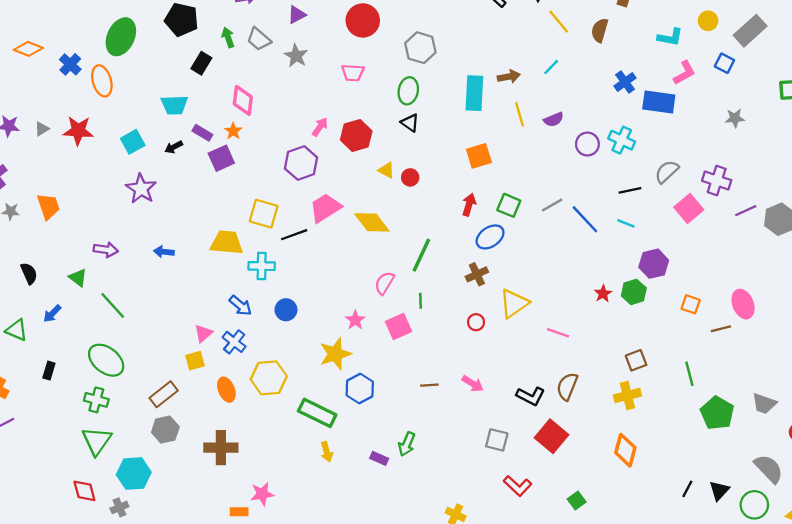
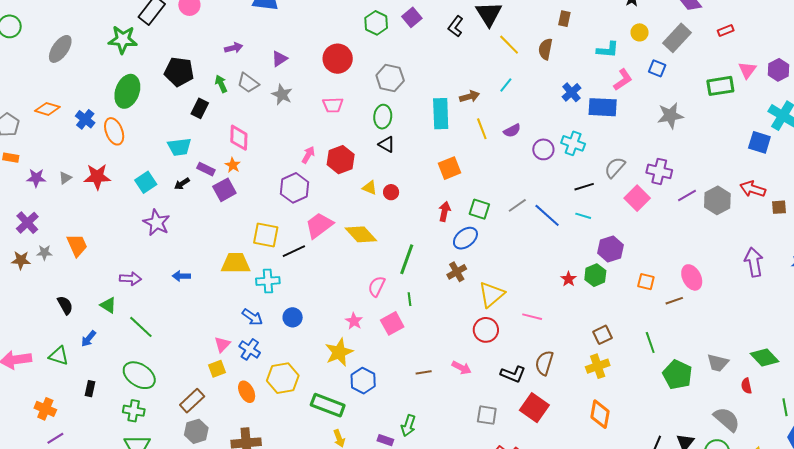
gray star: (735, 118) -> (670, 116), size x1.5
red circle: (476, 322) -> (486, 330), moved, size x1.6

